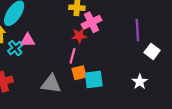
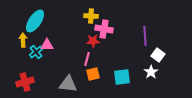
pink cross: (91, 22) -> (104, 29), turned 36
cyan square: (94, 79) -> (122, 77), moved
white star: (140, 82) -> (151, 72), moved

